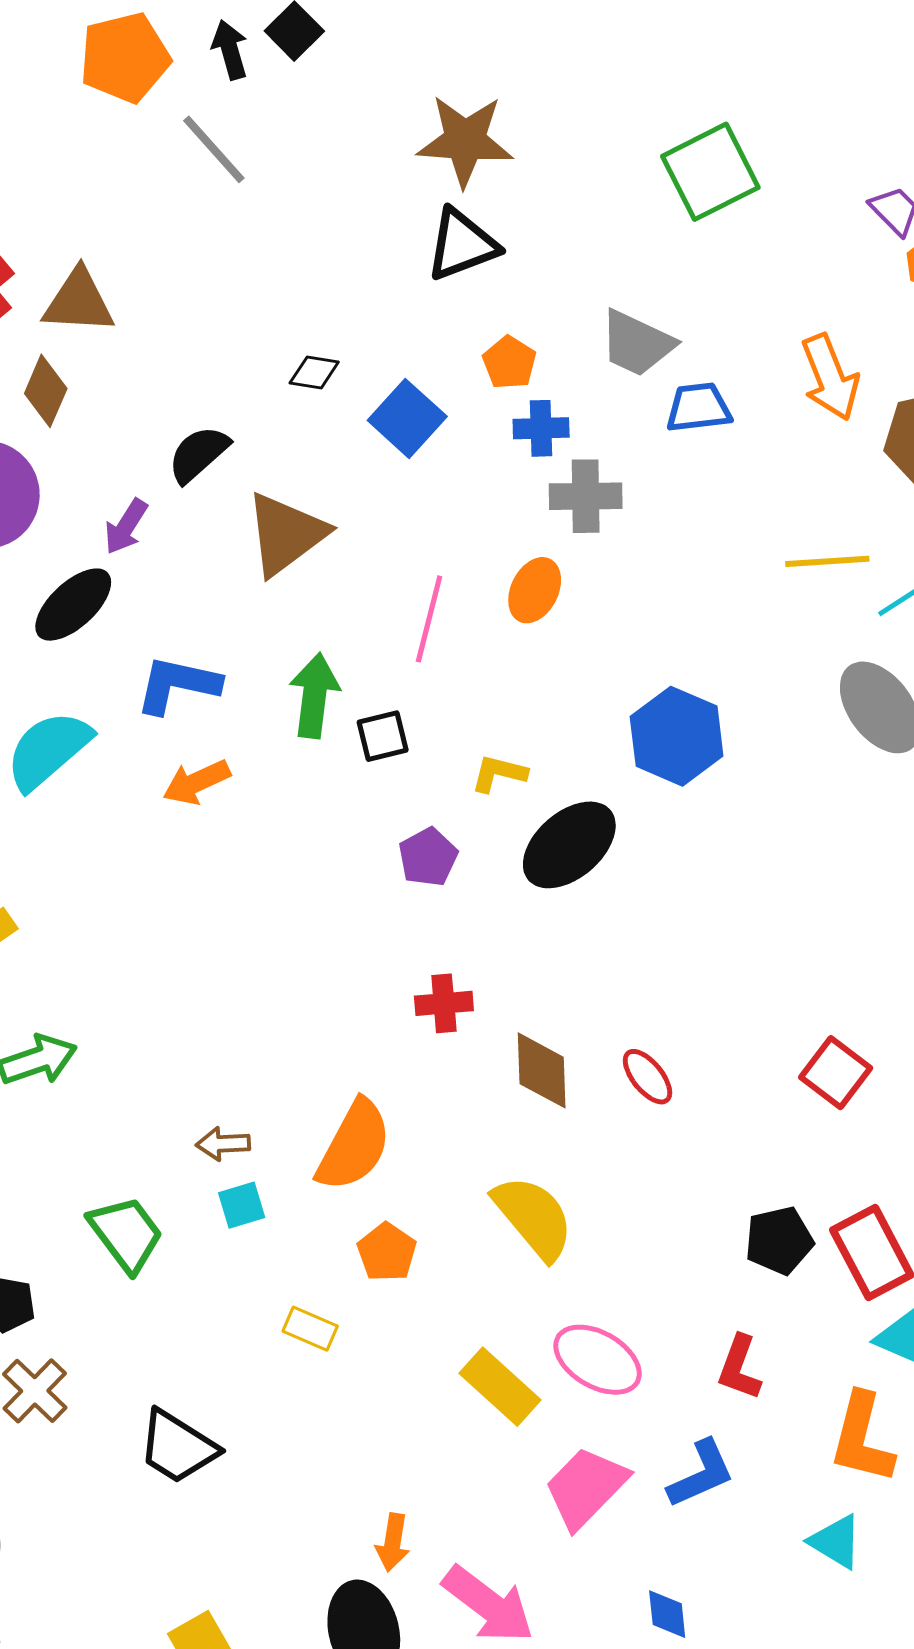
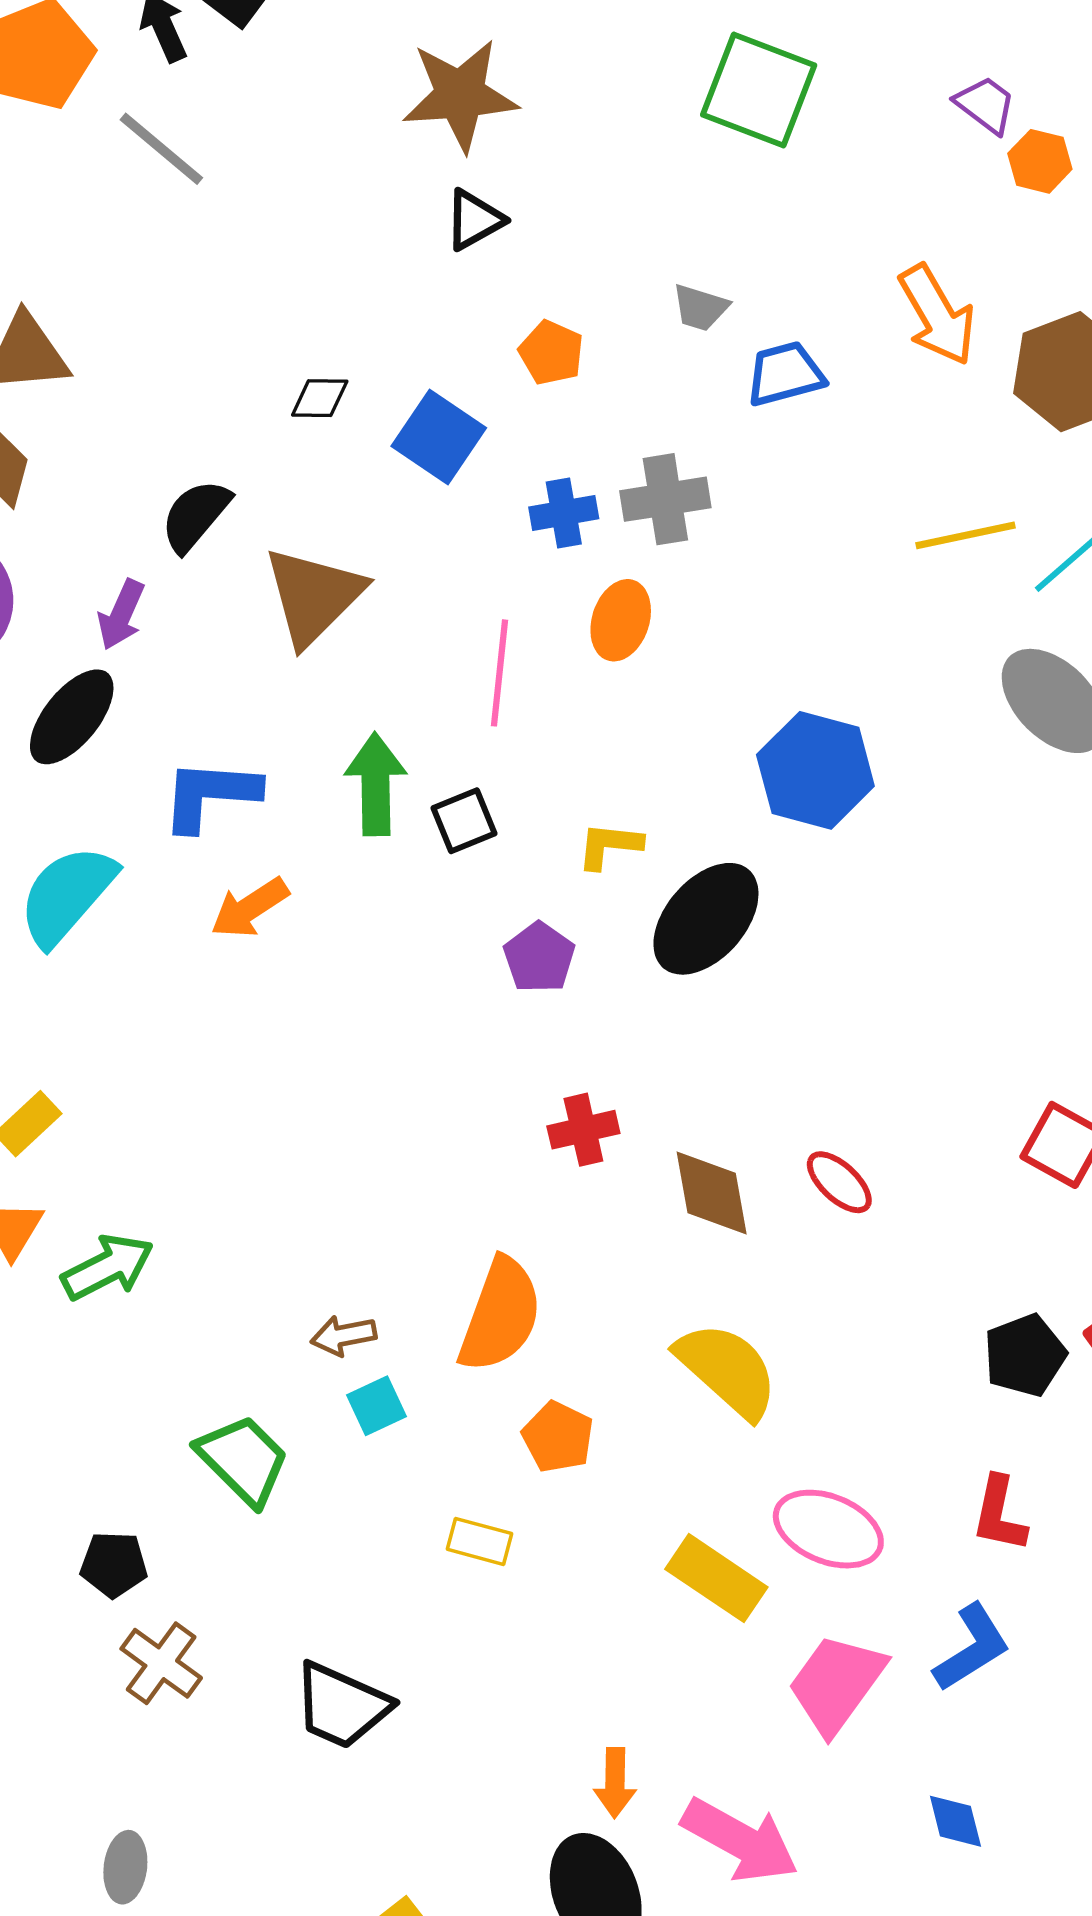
green square: (710, 172) -> (759, 90), turned -34
black triangle: (462, 245) -> (474, 220), size x0.7
gray trapezoid: (637, 343) -> (700, 308), size x0.6
blue cross: (541, 428) -> (564, 513), moved

